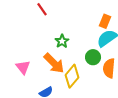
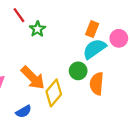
green star: (62, 41) -> (37, 29), moved

